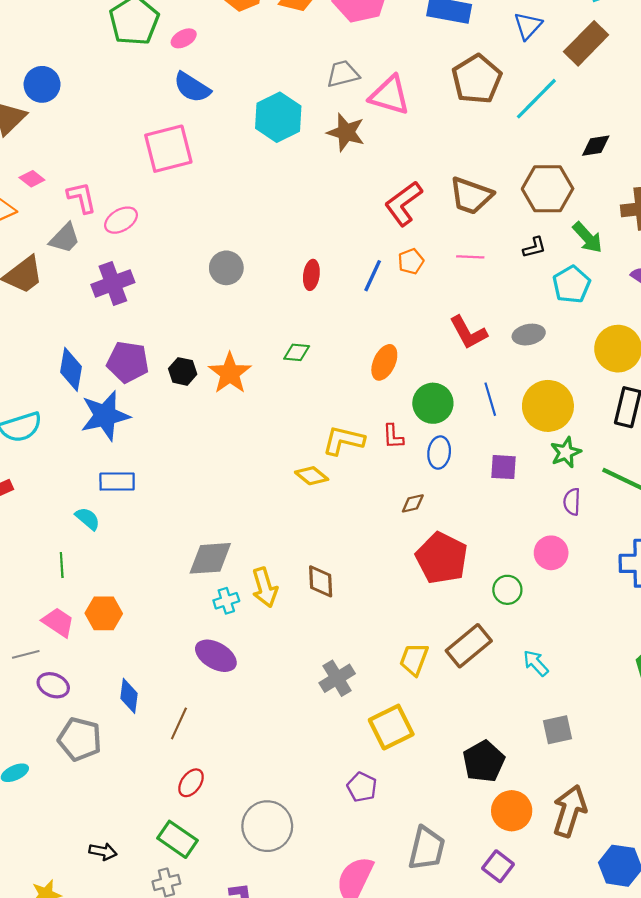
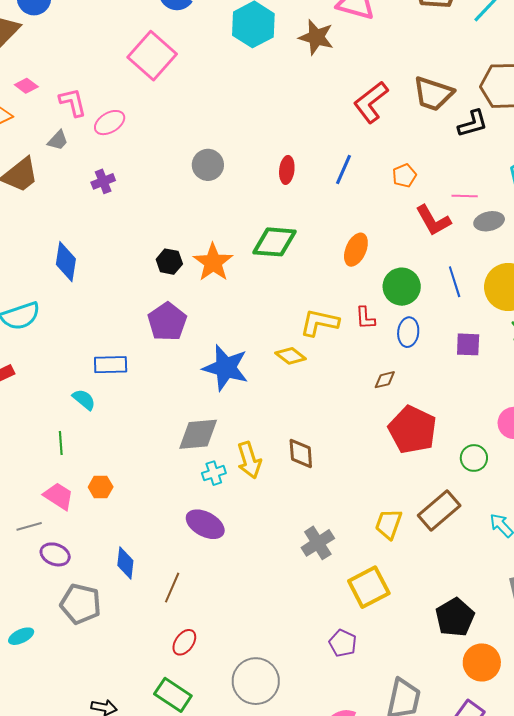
pink square: (168, 149) -> (152, 56), turned -33
gray trapezoid: (65, 238) -> (58, 140), size x0.7
black L-shape: (534, 247) -> (473, 124), moved, size x1.4
pink line: (470, 257) -> (465, 196), moved
orange pentagon: (411, 261) -> (404, 176), moved
purple cross: (113, 283) -> (103, 181), size x0.6
green diamond: (297, 352) -> (275, 242), size x1.8
purple pentagon: (128, 362) -> (167, 322), moved, turned 30
blue star: (105, 416) -> (226, 368), moved, turned 30
orange hexagon: (104, 613) -> (101, 487), size x0.7

